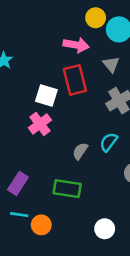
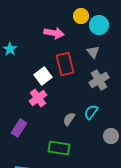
pink arrow: (76, 45) -> (54, 33), moved
white square: (46, 95) -> (43, 76), turned 36
purple rectangle: (18, 183) -> (19, 128), moved

